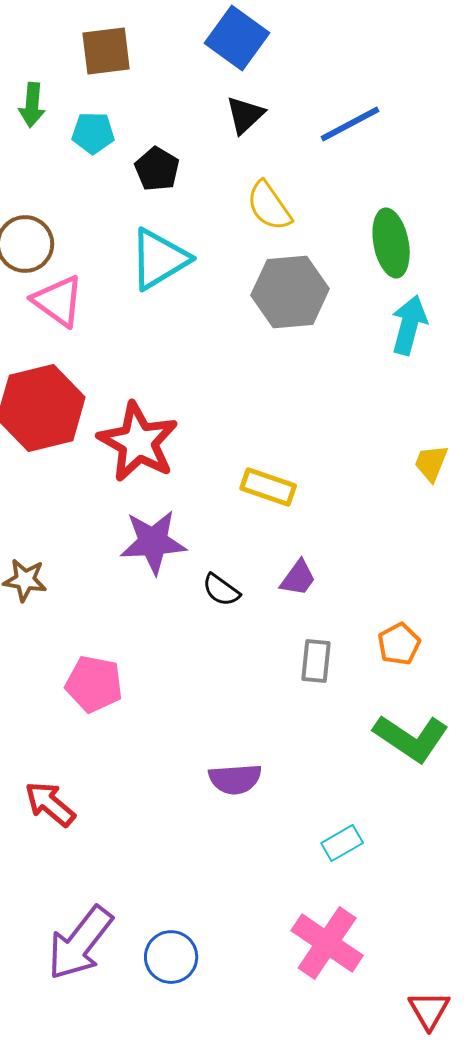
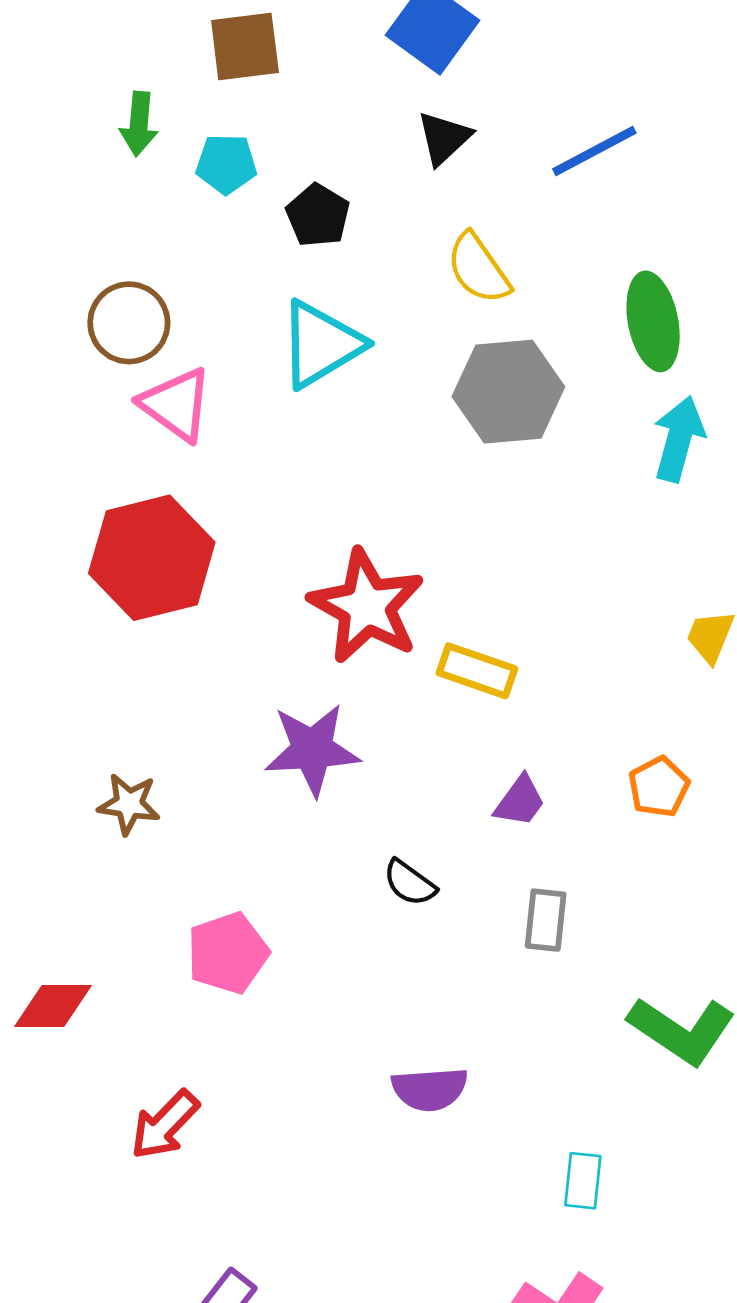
red star: (138, 442) -> (367, 606), moved
black semicircle: (221, 590) -> (410, 883), moved
orange pentagon: (399, 644) -> (659, 787), moved
pink pentagon: (94, 684) -> (228, 953), turned -30
red arrow: (50, 804) -> (165, 1125), turned -86
cyan rectangle: (342, 843) -> (583, 1181), turned -54

